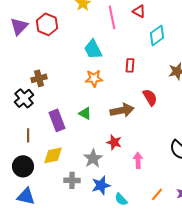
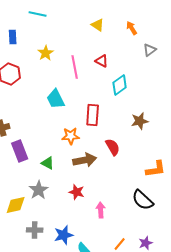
red rectangle: (130, 65) -> (93, 115), size x1.5
orange star: (94, 78) -> (71, 136), moved
purple rectangle: (57, 120) -> (20, 151), moved
gray star: (93, 158) -> (39, 190), moved

